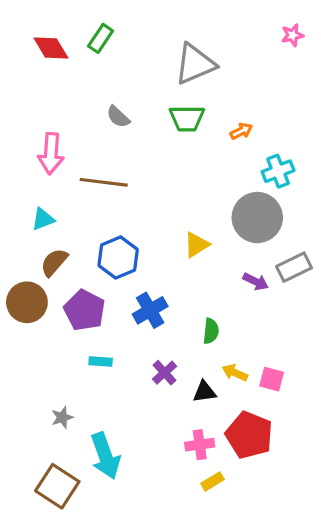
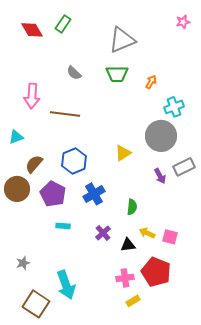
orange arrow: (241, 131) -> (151, 82), turned -32
cyan triangle: (43, 219) -> (16, 137), moved
purple arrow: (256, 281) -> (160, 176), turned 35
gray star: (62, 417) -> (23, 263), moved

